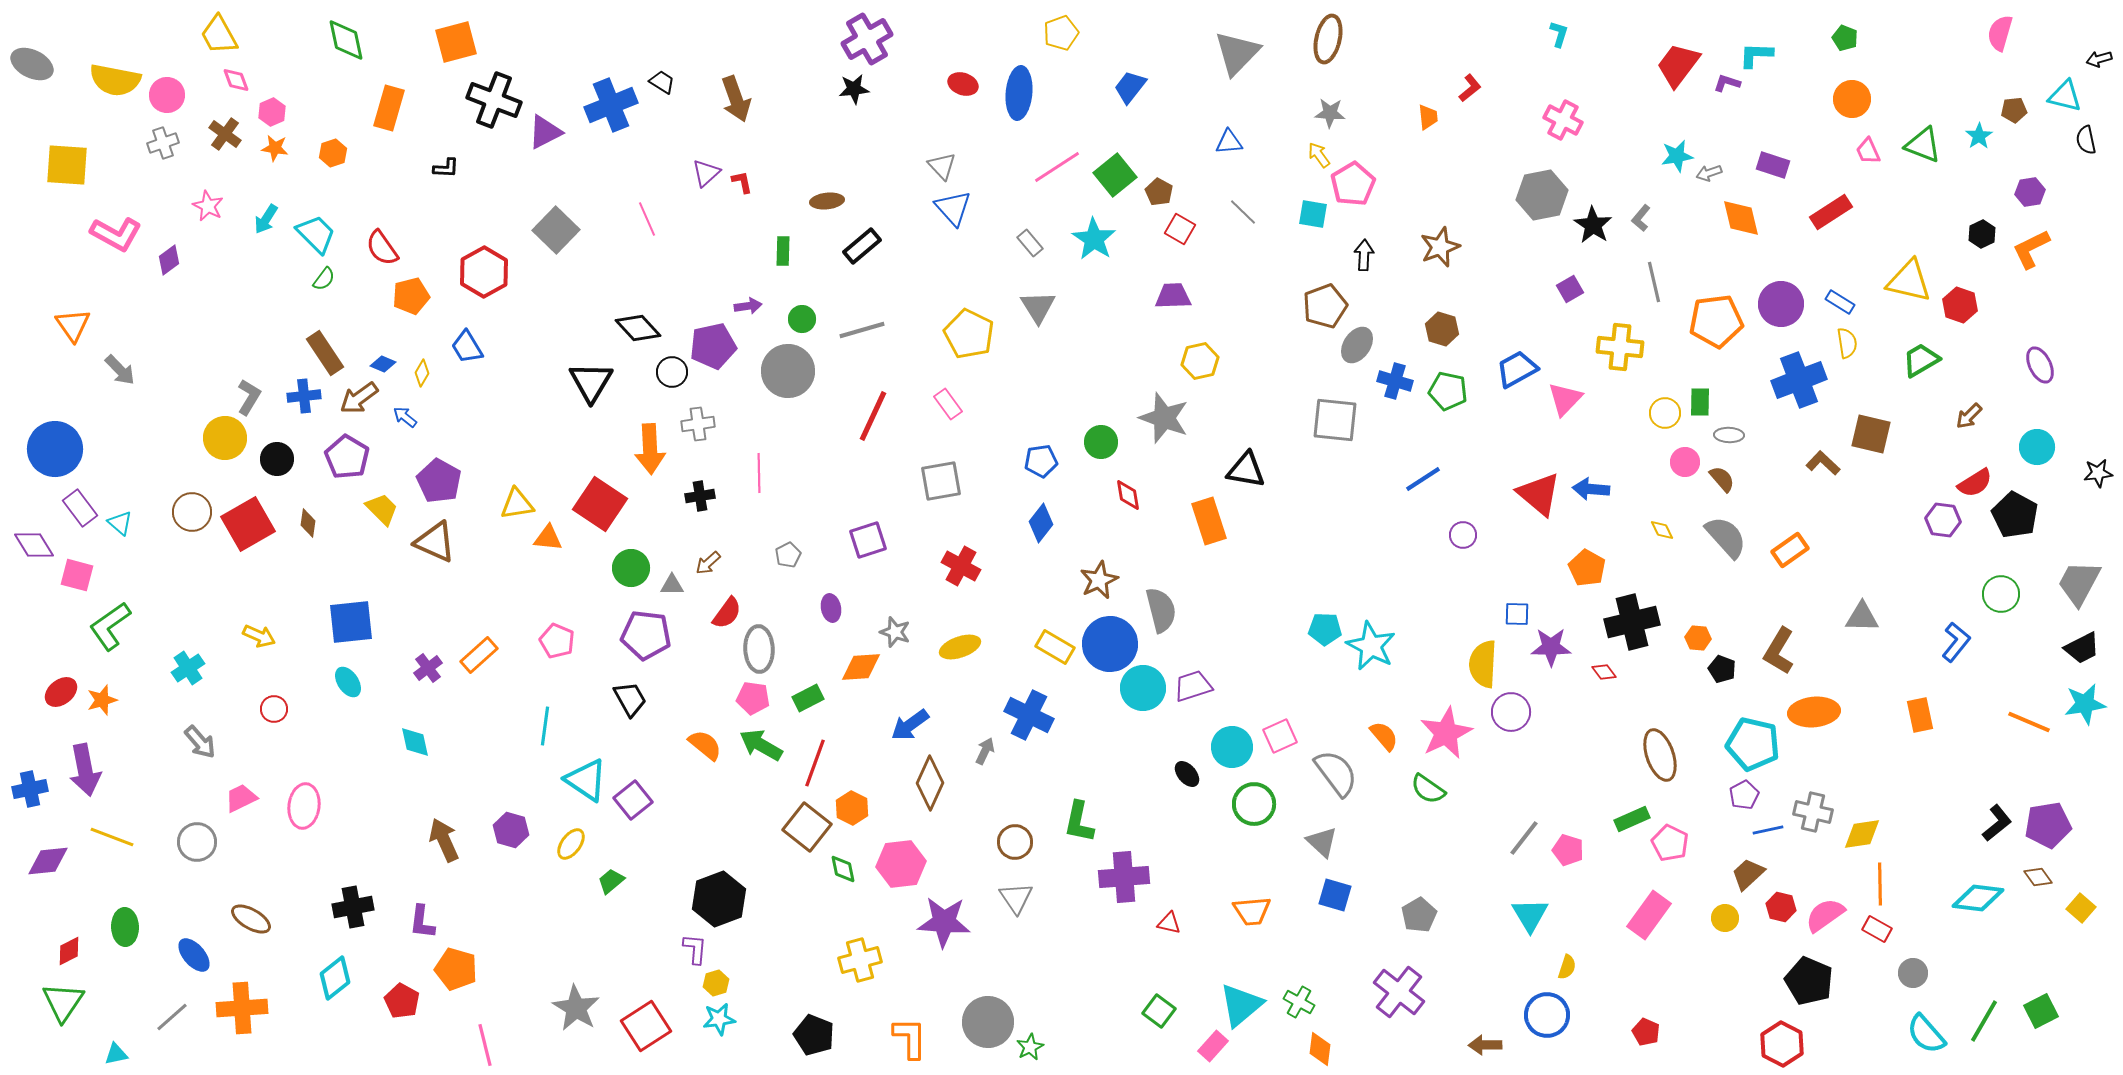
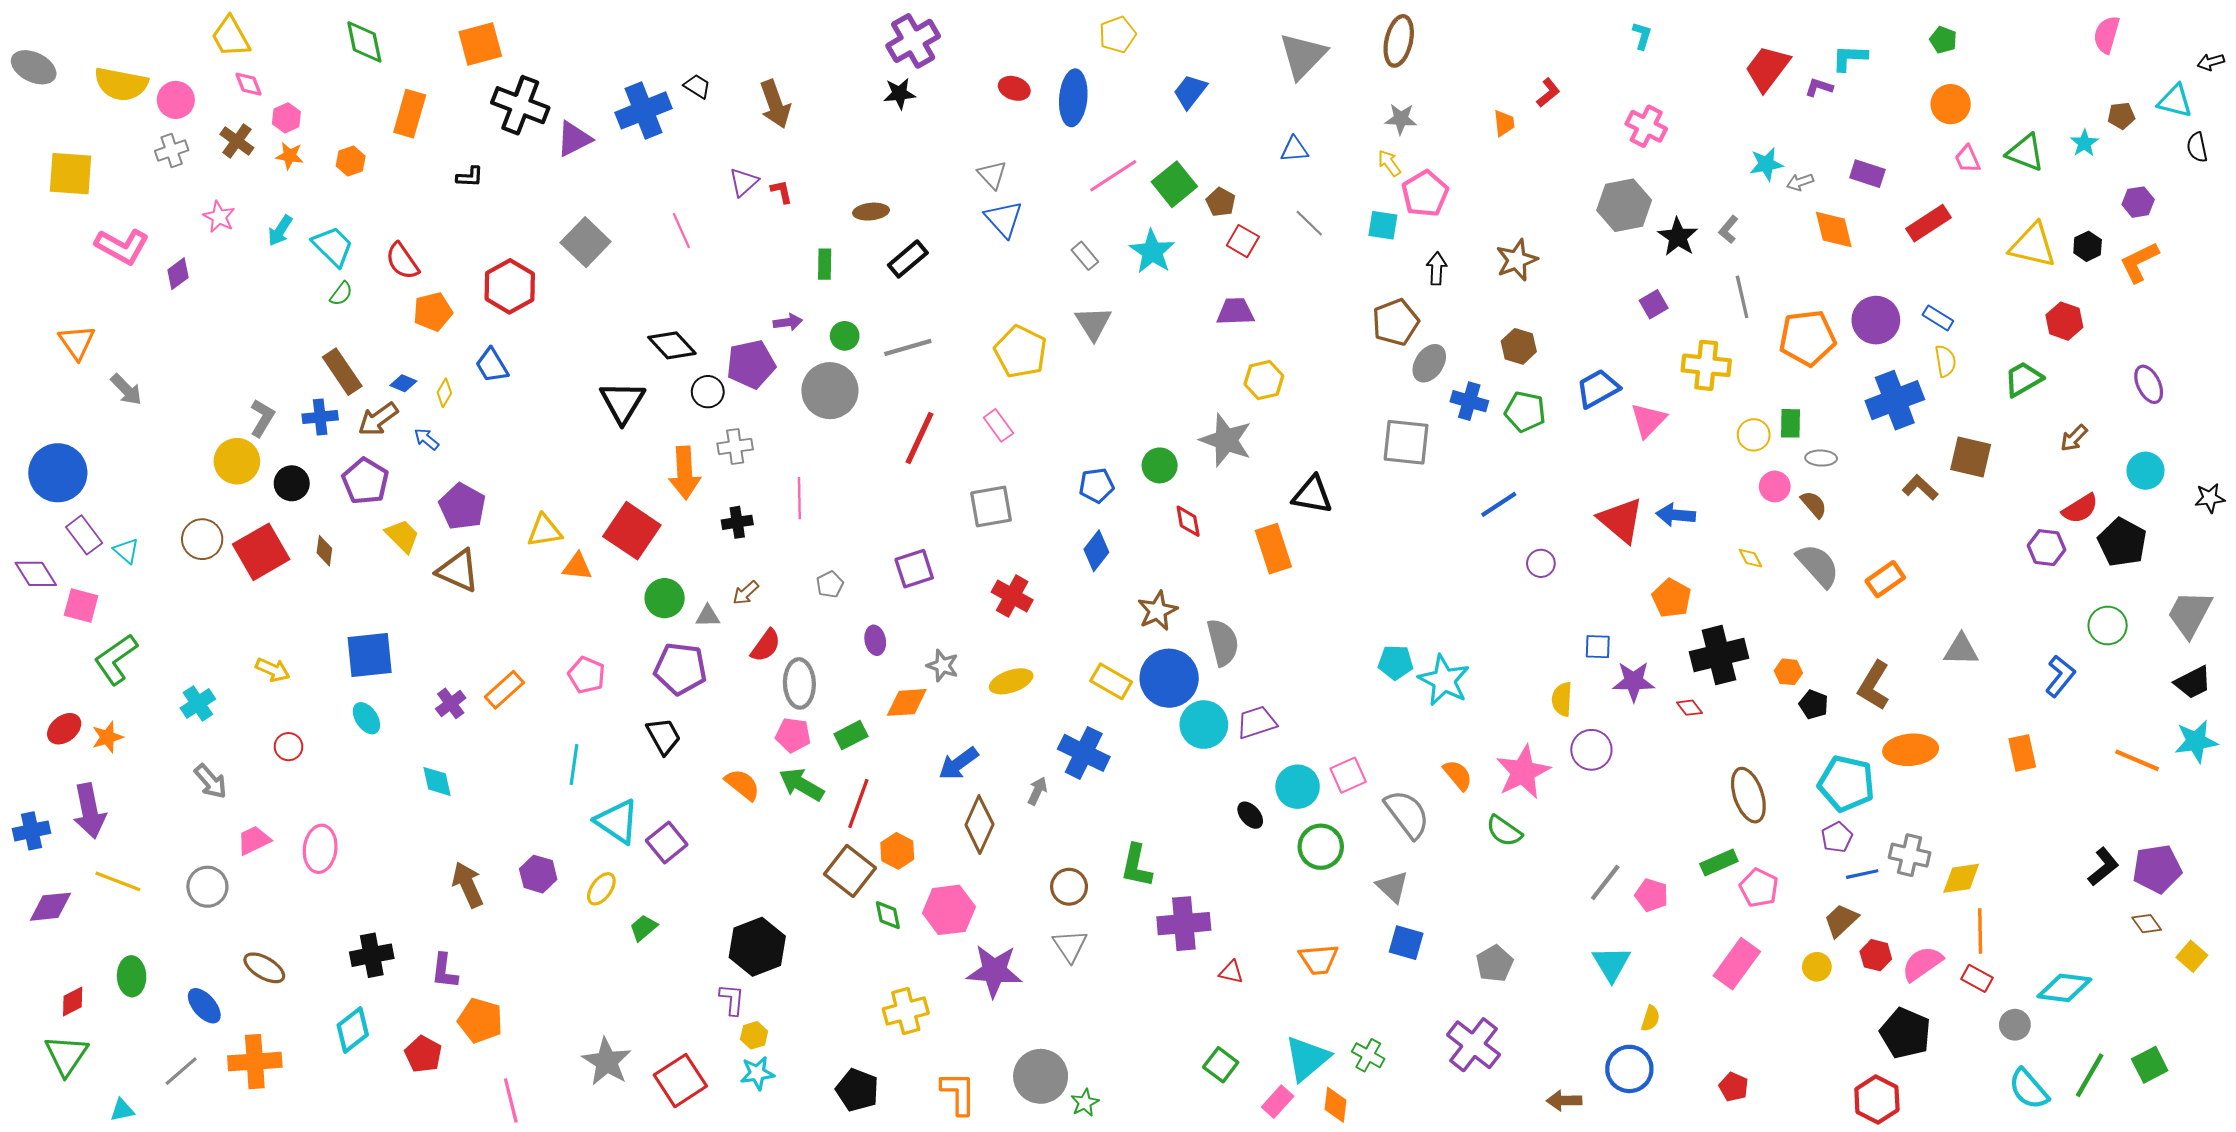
yellow triangle: (1909, 281) -> (2033, 245), moved
yellow semicircle: (1483, 664) -> (1562, 699), size x0.7
cyan diamond: (1978, 898) -> (2064, 988), moved
orange diamond: (1320, 1049) -> (1336, 1105), moved

